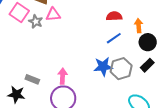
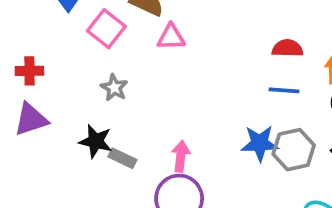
gray star: (36, 21) -> (114, 88), moved
blue line: (114, 38) -> (284, 90), turned 35
black star: (16, 94) -> (96, 141), moved

